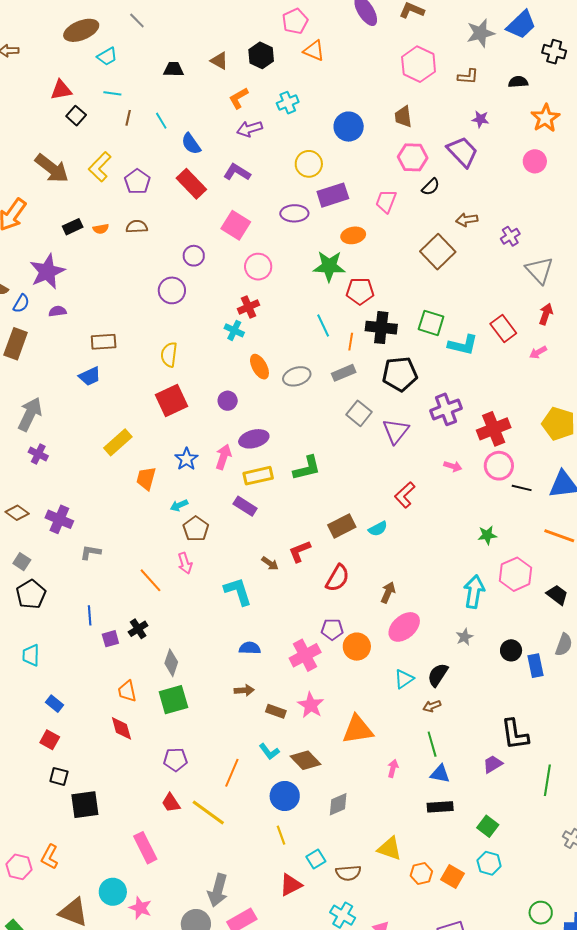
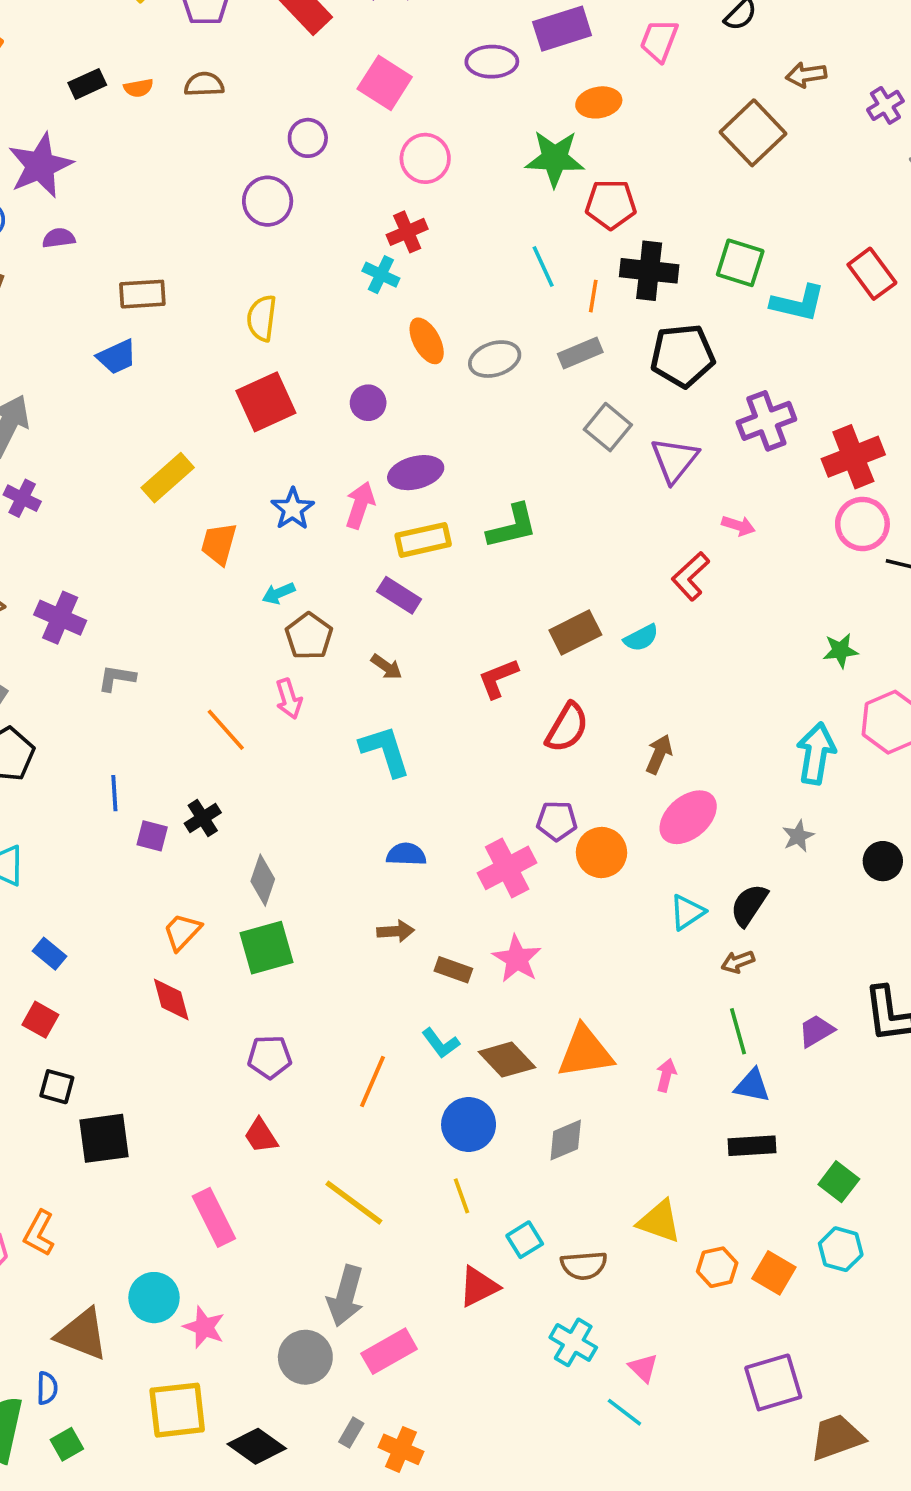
pink arrow: (453, 466) -> (738, 526), moved
brown arrow: (270, 563) -> (386, 667), moved
purple square: (110, 639) -> (152, 836), turned 30
orange trapezoid: (127, 691) -> (182, 932), turned 55
orange triangle: (358, 730) -> (585, 1052), moved
purple trapezoid: (493, 764) -> (816, 1031), moved
yellow line: (208, 813) -> (354, 1203), moved

